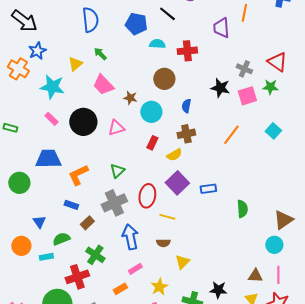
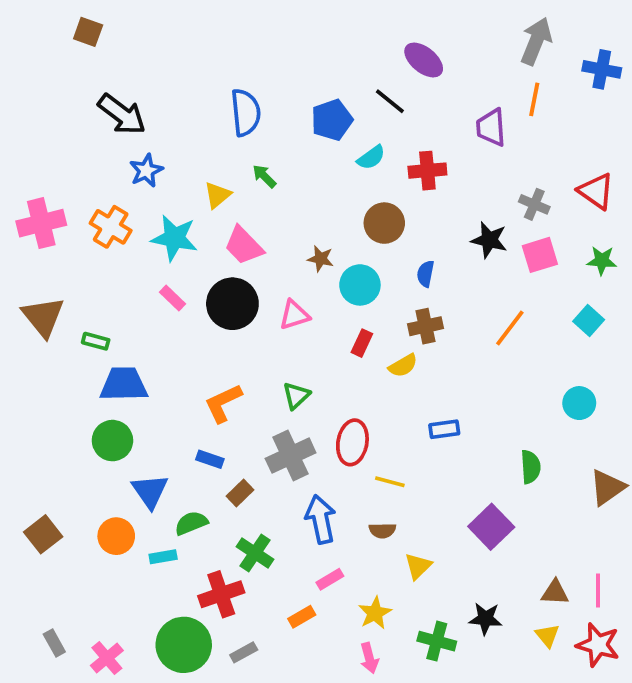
blue pentagon: (136, 24) -> (332, 120), turned -30
cyan semicircle: (157, 44) -> (371, 157), turned 140
orange cross: (18, 69) -> (111, 227), moved
pink trapezoid: (103, 85) -> (244, 246), moved
green star: (270, 87) -> (602, 261), moved
green rectangle: (10, 128) -> (96, 341), moved
blue trapezoid: (48, 159) -> (124, 384), moved
green circle: (19, 183) -> (112, 441), moved
purple square: (177, 183) -> (491, 527), moved
blue rectangle: (208, 189) -> (444, 429), moved
blue triangle: (39, 222) -> (150, 491), size x1.5
cyan circle: (274, 245) -> (579, 403), moved

